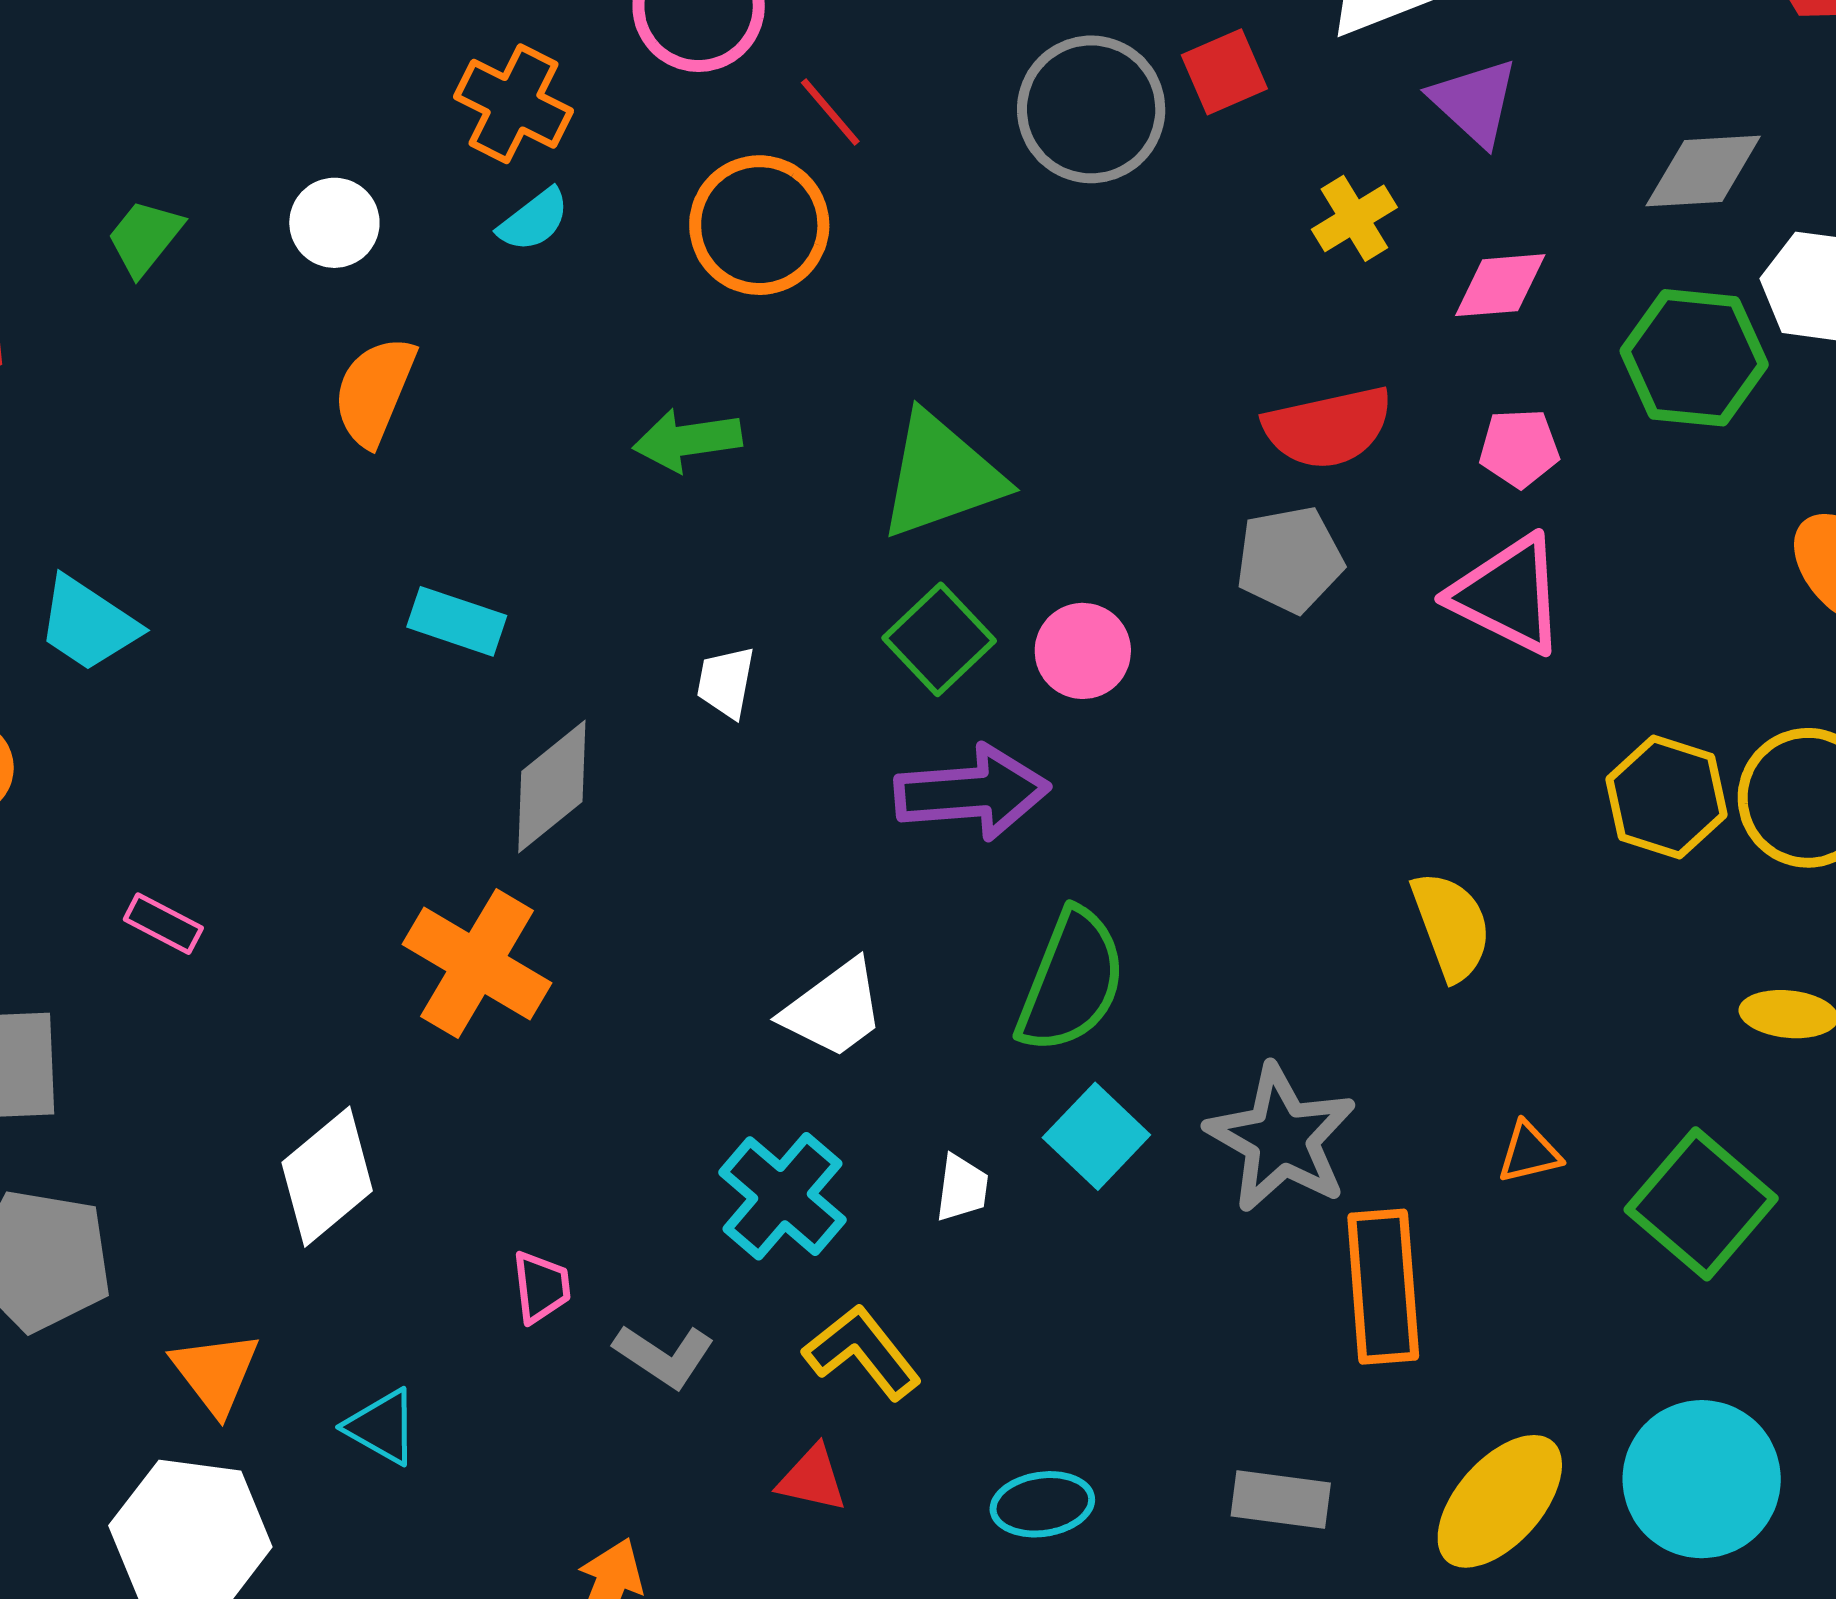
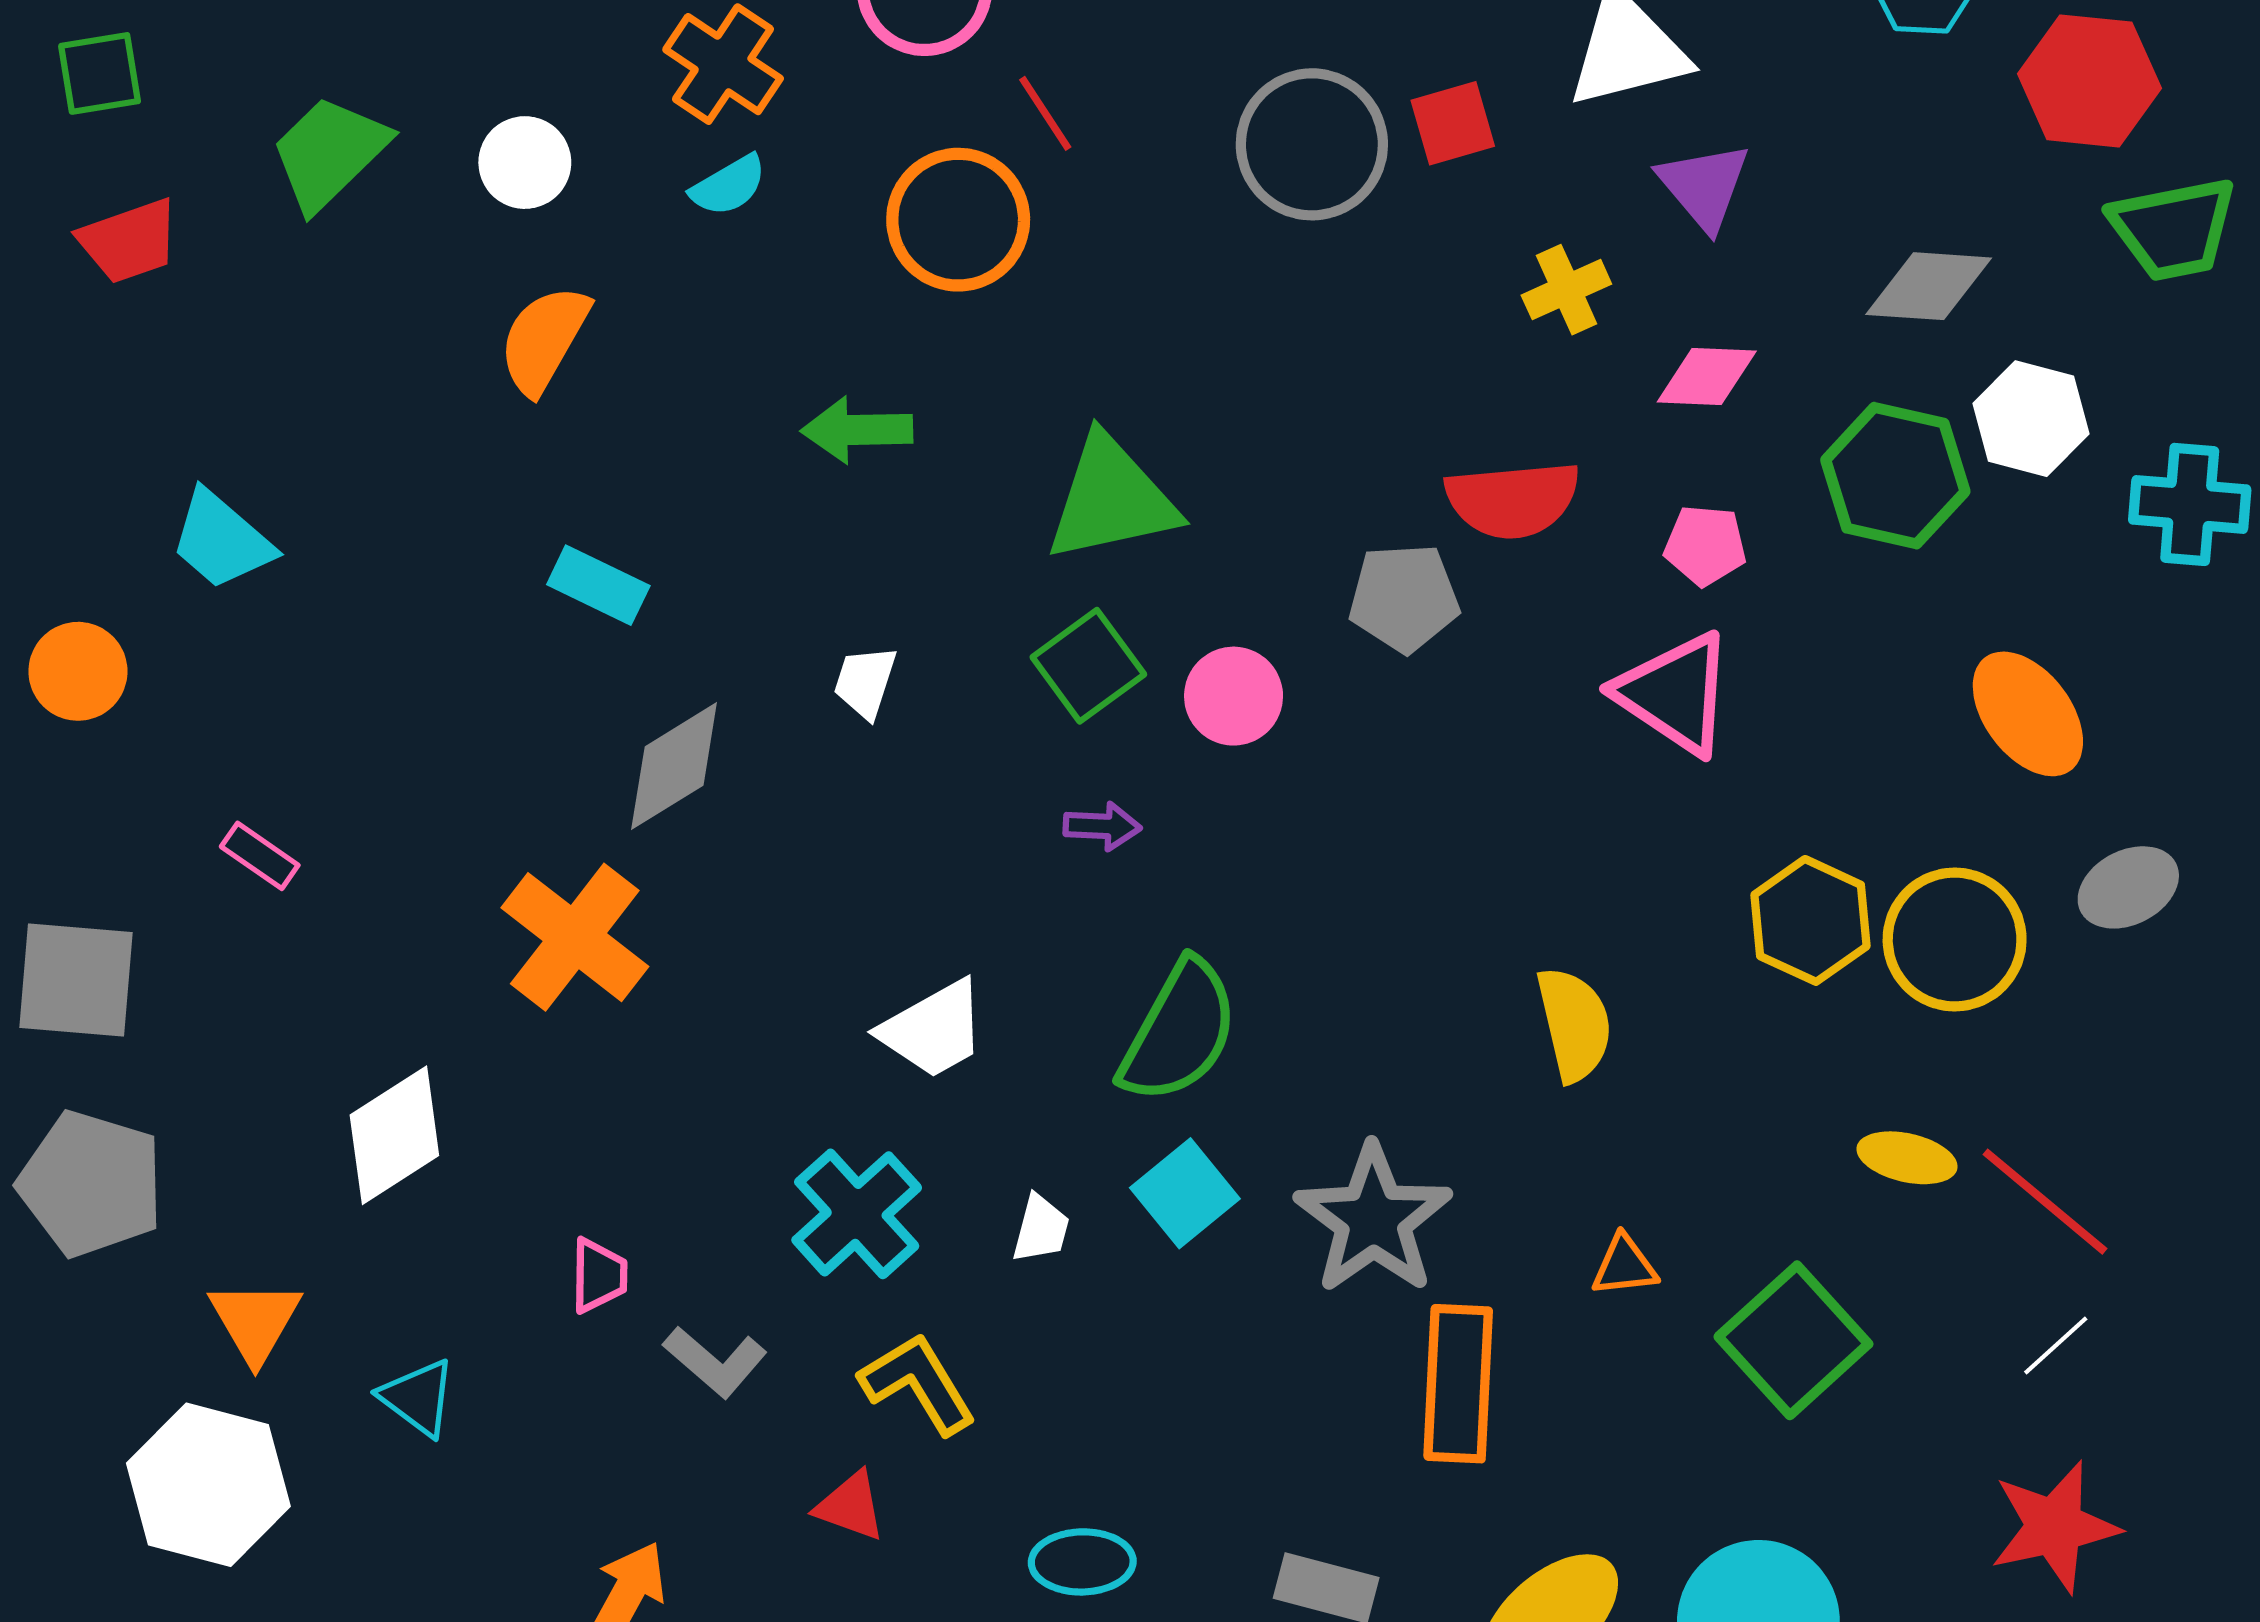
green trapezoid: (145, 237) -> (329, 153), size x1.5
gray pentagon: (1290, 560) -> (1404, 598), moved
purple arrow: (972, 792) -> (1102, 826), size x0.5

